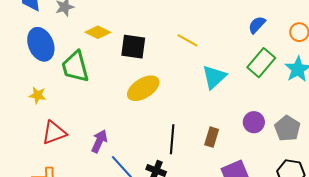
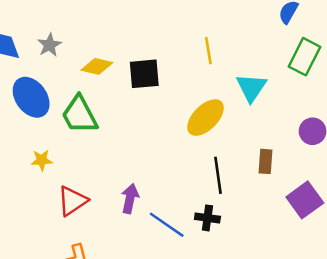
yellow line: (187, 40) -> (208, 51), turned 65
yellow ellipse: (143, 88) -> (205, 118), moved

